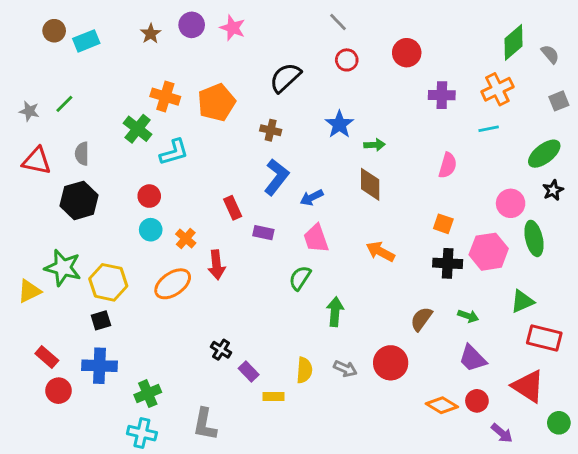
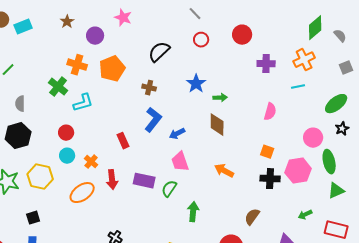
purple circle: (192, 25) -> (95, 36), moved
purple rectangle: (263, 233) -> (144, 181), moved, size x1.5
yellow hexagon: (108, 282) -> (40, 177), moved
green triangle: (522, 301) -> (336, 191), moved
green arrow: (468, 316) -> (305, 215), moved, turned 136

